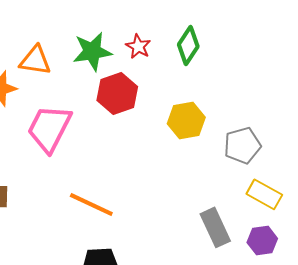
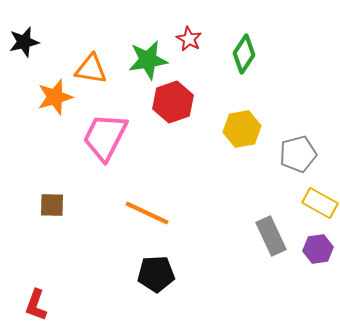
red star: (138, 46) -> (189, 39), moved

